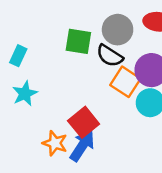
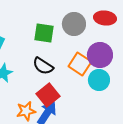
black semicircle: (110, 56) -> (43, 66), moved
orange star: (55, 143) -> (26, 111), turned -30

